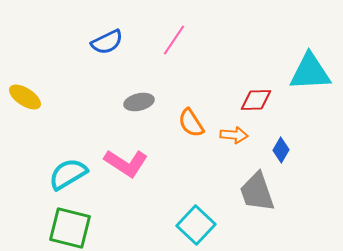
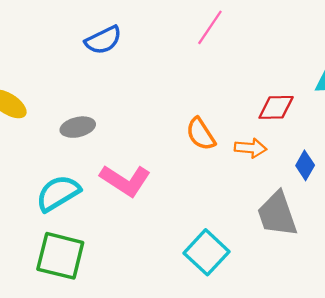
pink line: (174, 40) -> (210, 27), moved
gray ellipse: (139, 102) -> (78, 127), moved

